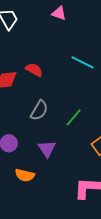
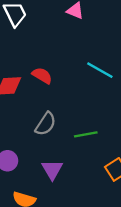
green line: (74, 117) -> (86, 134), turned 36

